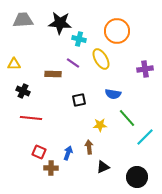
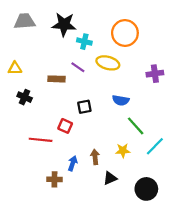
yellow ellipse: (101, 59) -> (108, 63), turned -45
red line: (31, 118) -> (41, 140), moved
yellow star: (100, 125) -> (123, 151), moved
red square: (39, 152) -> (65, 126), moved

